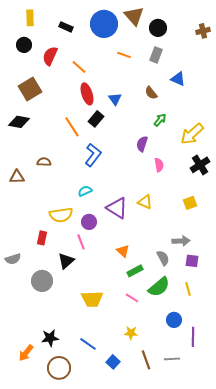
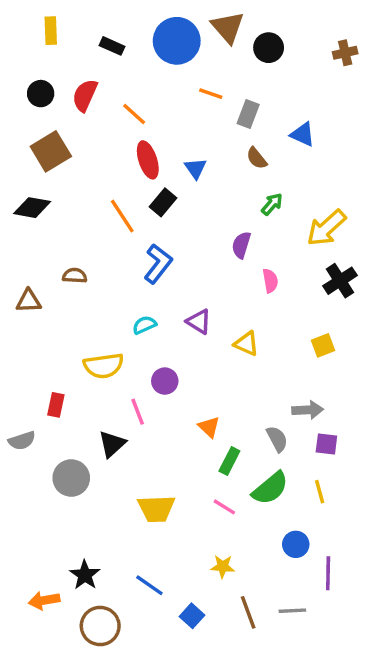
black circle: (24, 45) -> (41, 94), moved
gray rectangle: (156, 55) -> (248, 114), moved
purple triangle: (117, 208) -> (199, 322), moved, size x0.7
purple circle: (89, 222) -> (165, 381), moved
red rectangle: (42, 238) -> (56, 405), moved
green rectangle: (135, 271) -> (229, 461), turned -35
black star: (50, 338) -> (85, 575), turned -30
orange arrow: (26, 353) -> (44, 600), turned 42

